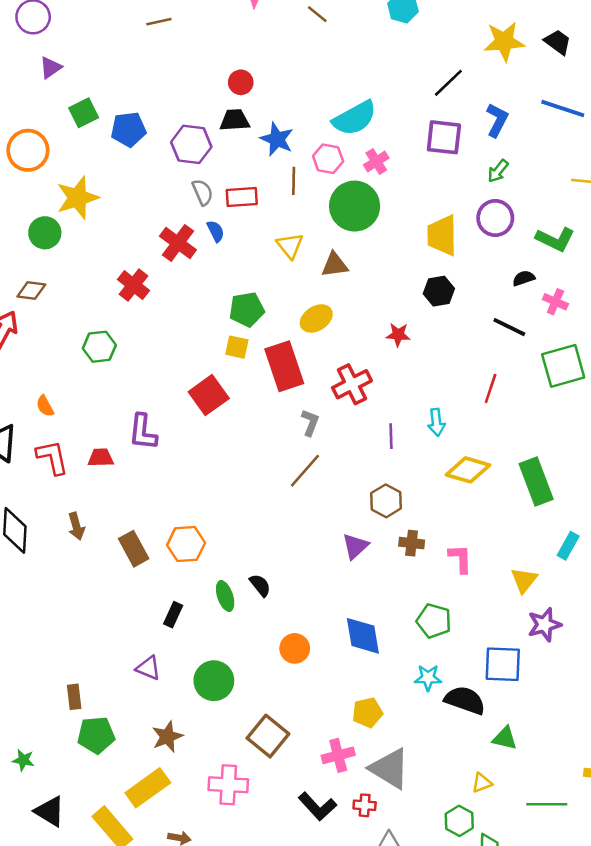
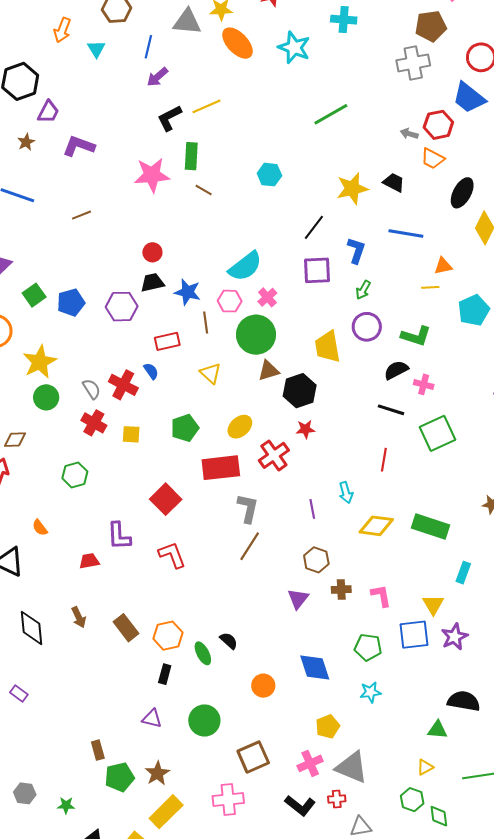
gray semicircle: (203, 192) -> (92, 389), moved
green circle: (45, 233) -> (46, 397), moved
brown triangle: (335, 265) -> (269, 371), moved
black semicircle: (524, 278) -> (396, 370), size x1.4
black hexagon: (439, 291) -> (300, 391), moved, size x1.4
yellow square: (237, 347) -> (131, 434), moved
red rectangle: (284, 366) -> (221, 468), turned -69
red cross: (352, 384) -> (274, 455), moved
gray L-shape: (310, 423) -> (248, 508), size x1.4
red L-shape: (52, 457) -> (172, 555), moved
green rectangle: (536, 481) -> (431, 526), turned -42
orange hexagon: (186, 544) -> (168, 636), moved
blue square: (503, 664) -> (414, 635), moved
black semicircle: (465, 700) -> (464, 701), moved
brown square: (268, 736) -> (253, 757), turned 36
brown star: (167, 737) -> (157, 773), moved

